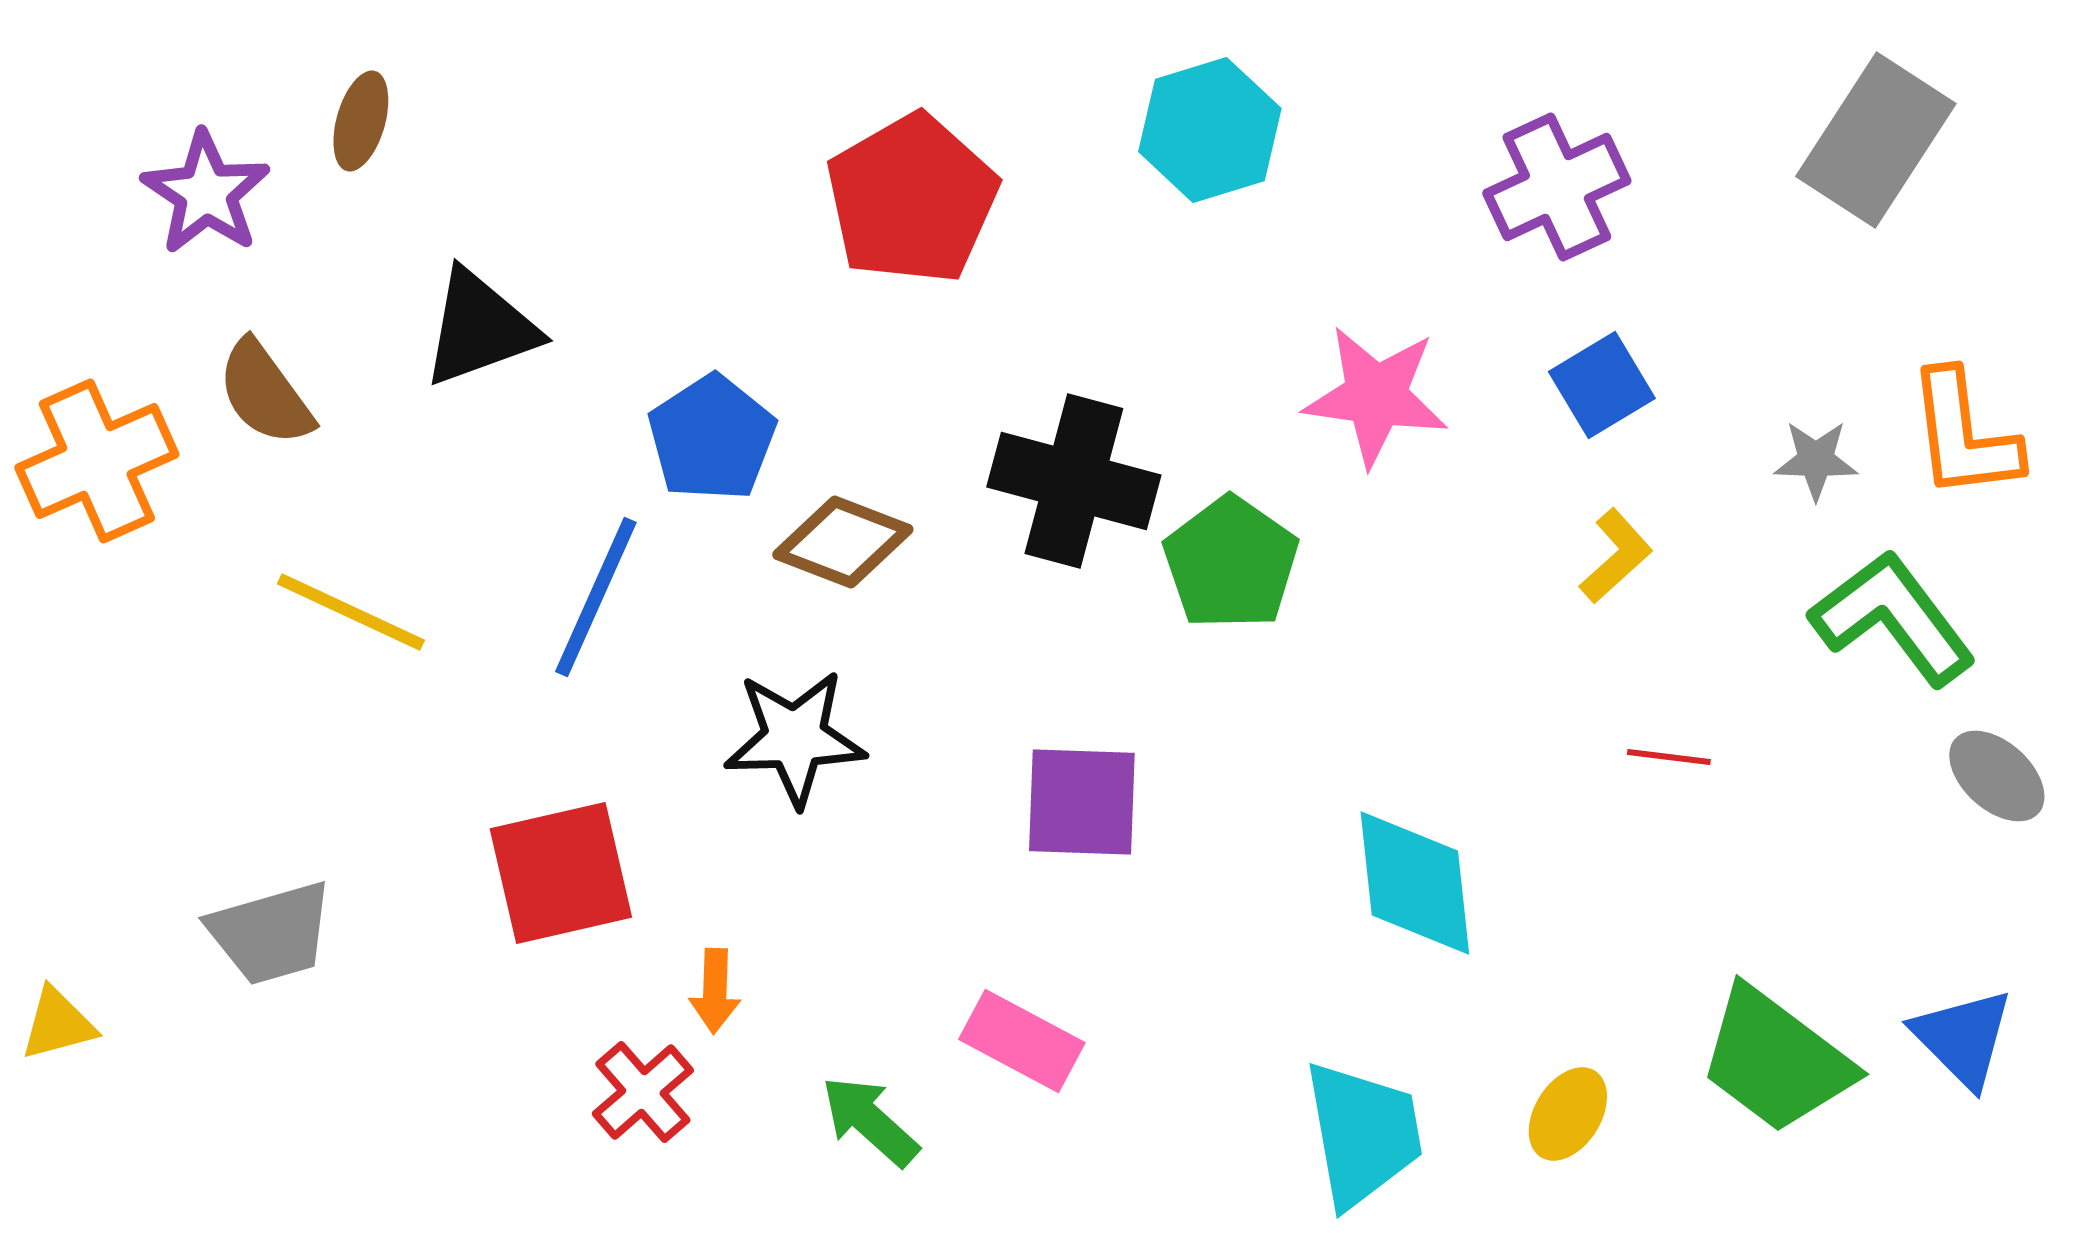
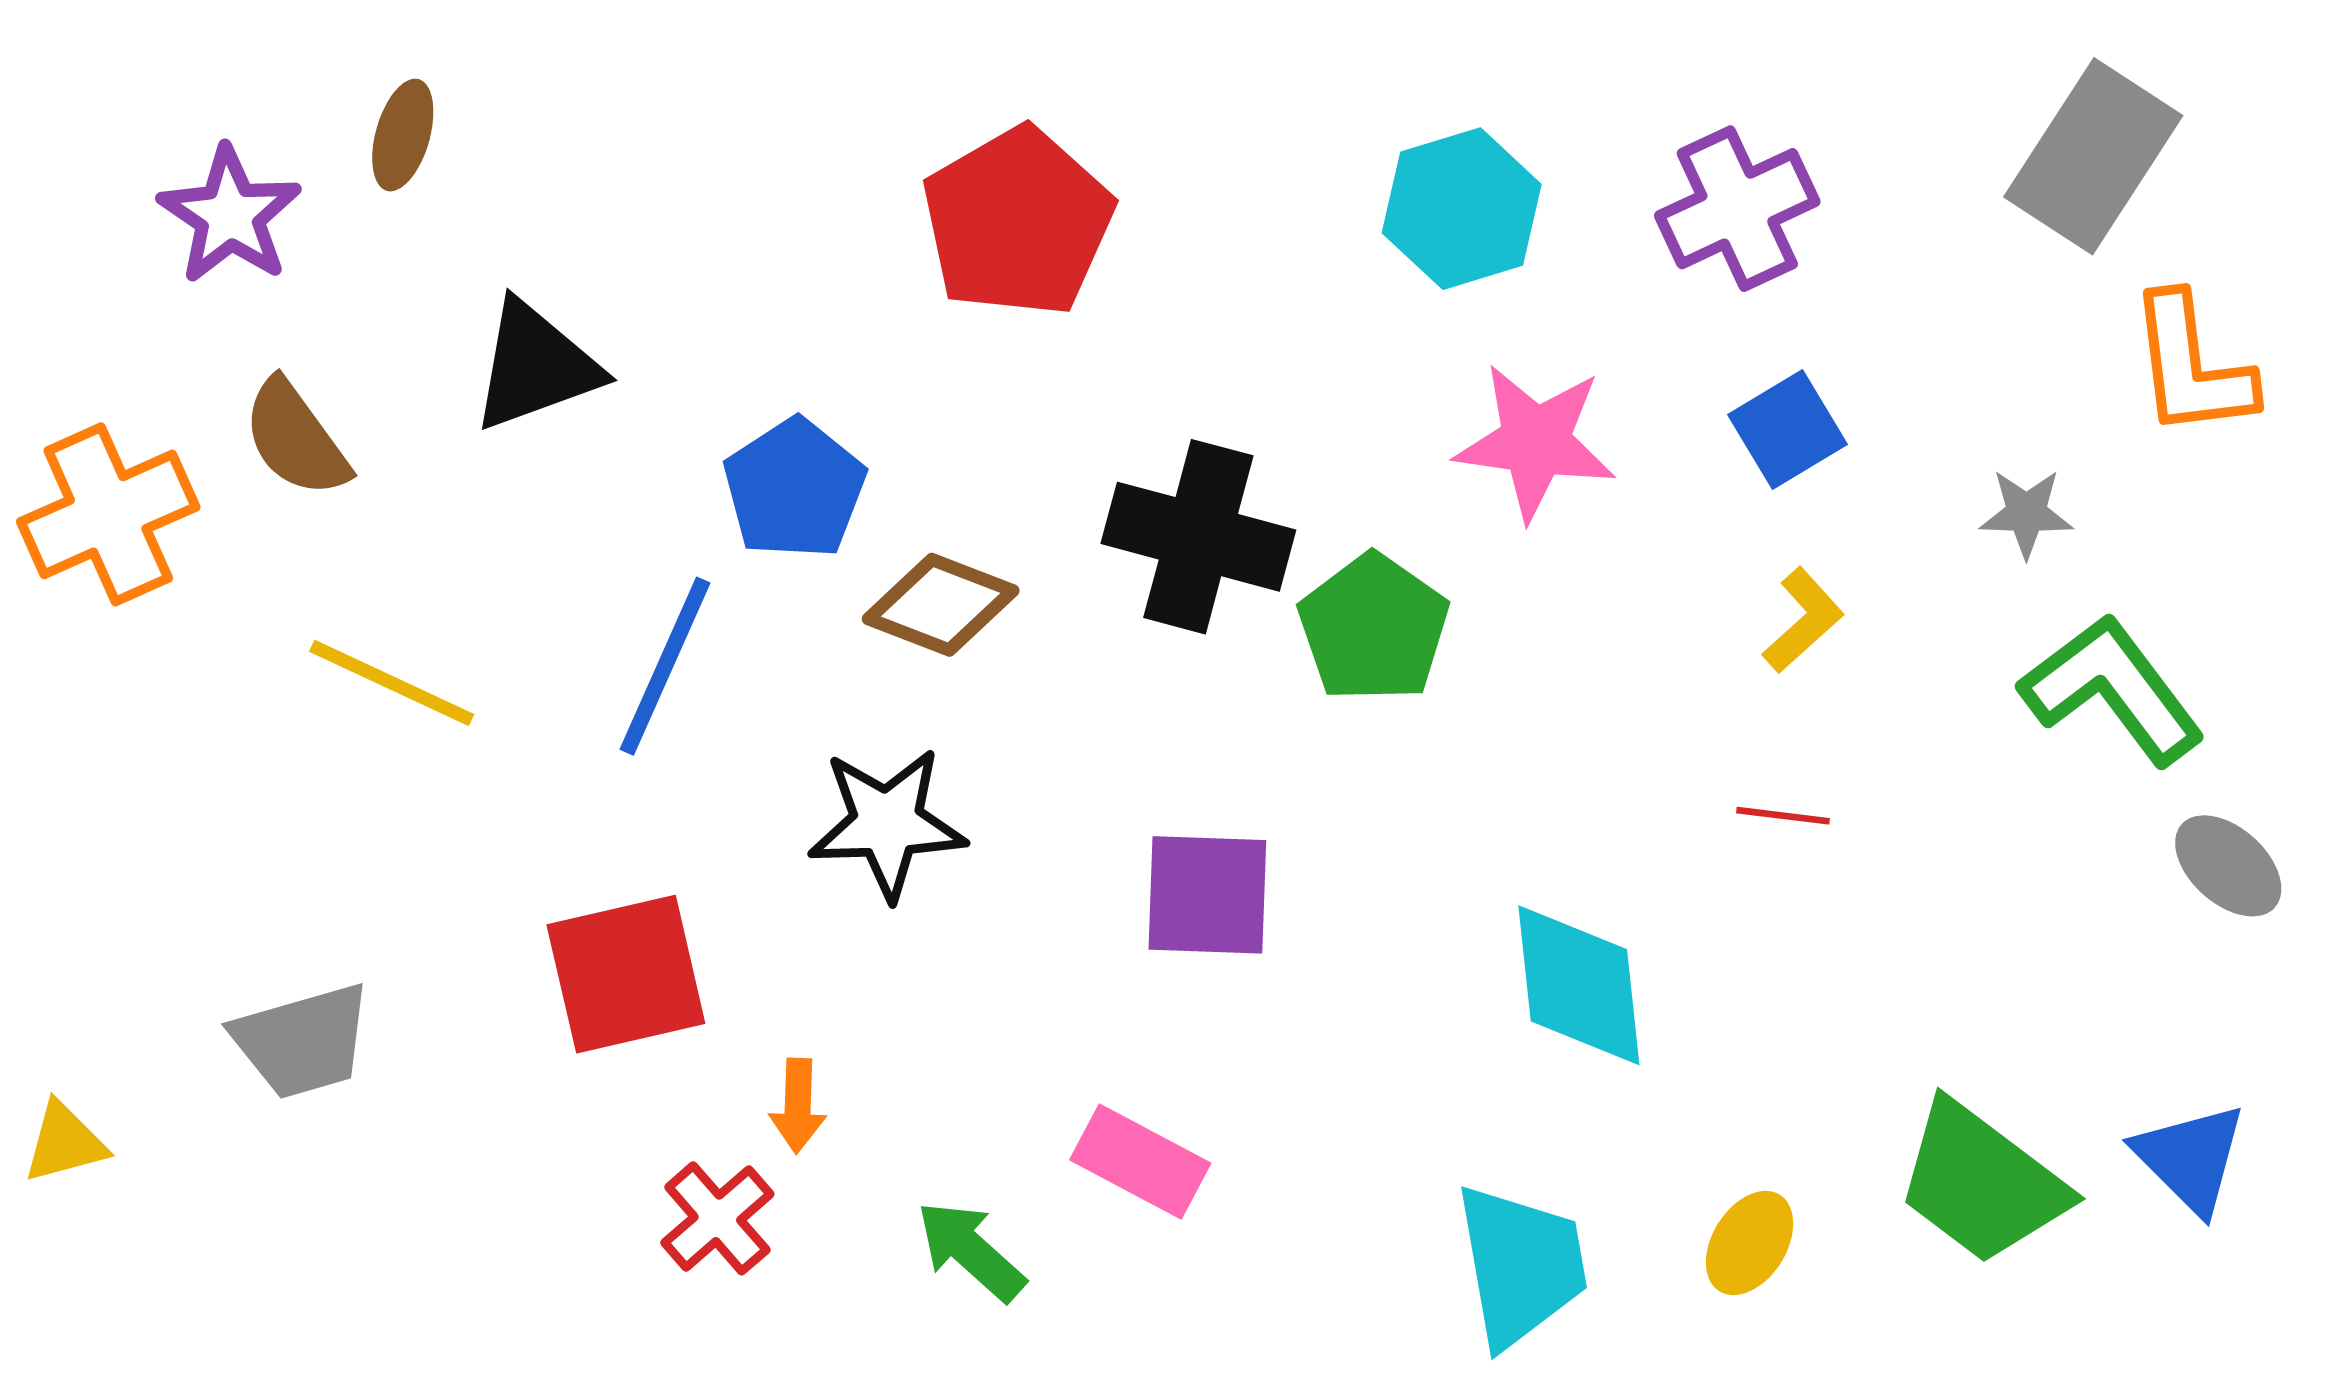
cyan hexagon: (1210, 130) -> (1462, 209), moved
orange L-shape: (1964, 435) -> (2191, 366), moved
red line: (1669, 757) -> (1783, 816), moved

